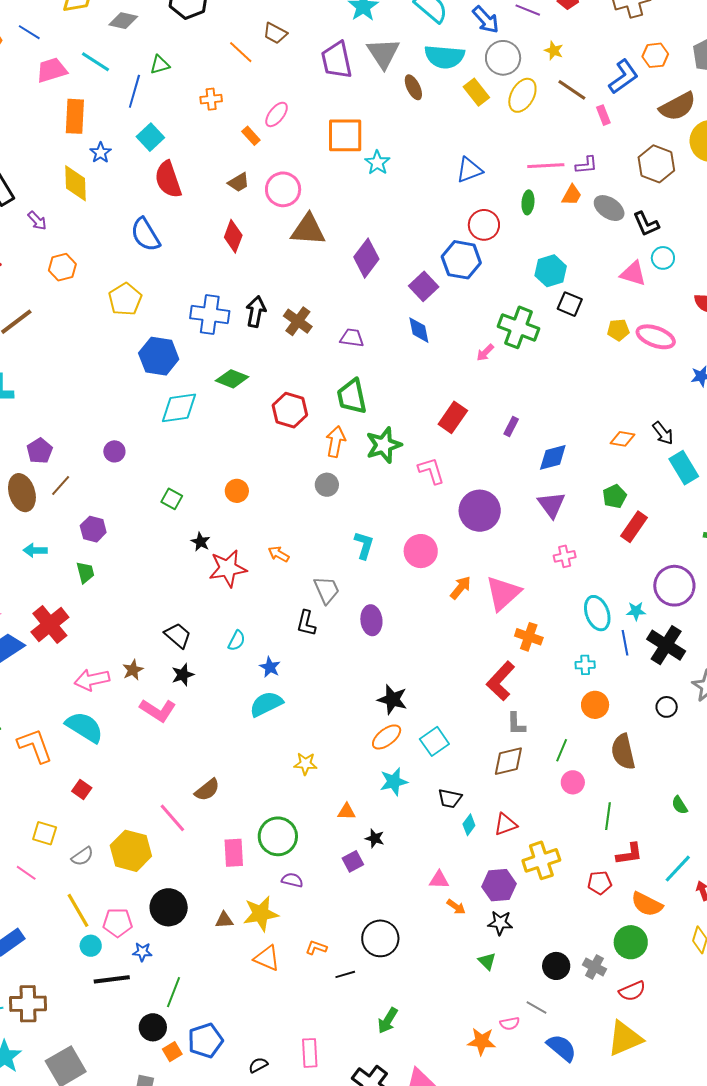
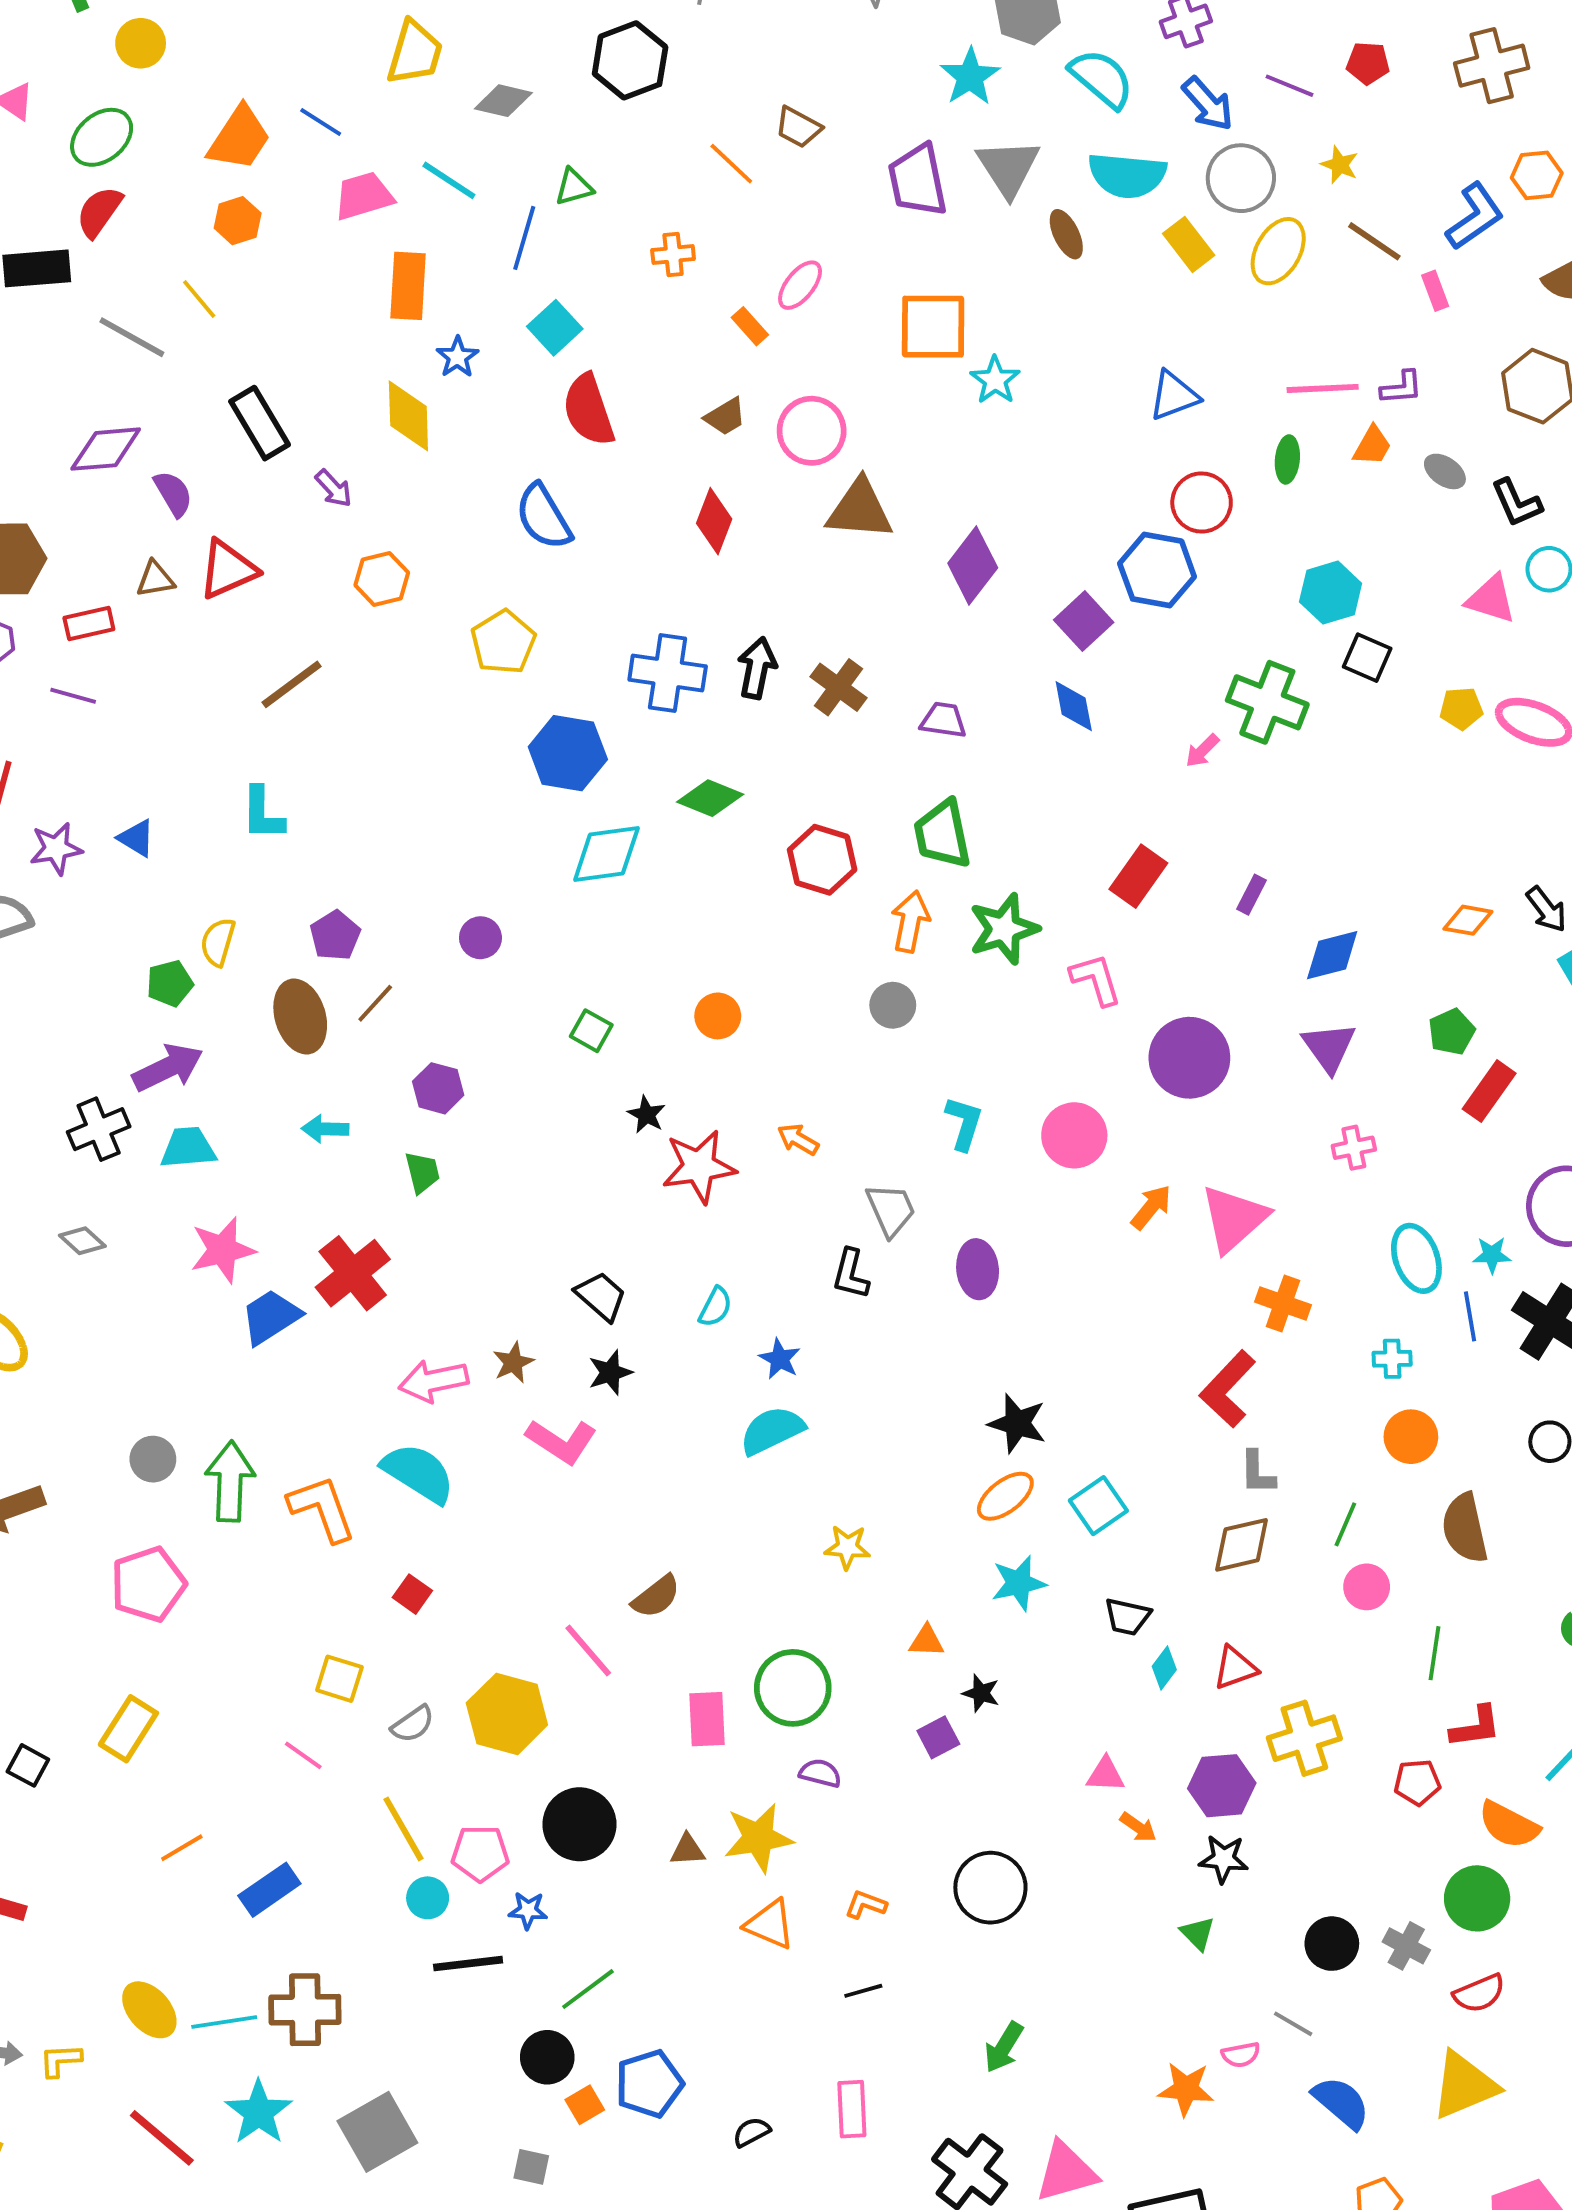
gray ellipse: (609, 208) -> (1445, 471), size x0.7
black line: (345, 974) -> (863, 1991), moved
green line: (174, 992) -> (588, 1989), turned 32

